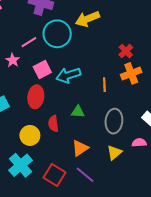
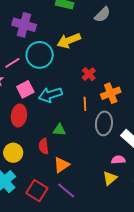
red cross: (126, 51) -> (89, 74), moved
gray ellipse: (114, 121) -> (104, 123), moved
red semicircle: (53, 124) -> (44, 146), moved
yellow triangle: (114, 153) -> (110, 178), moved

